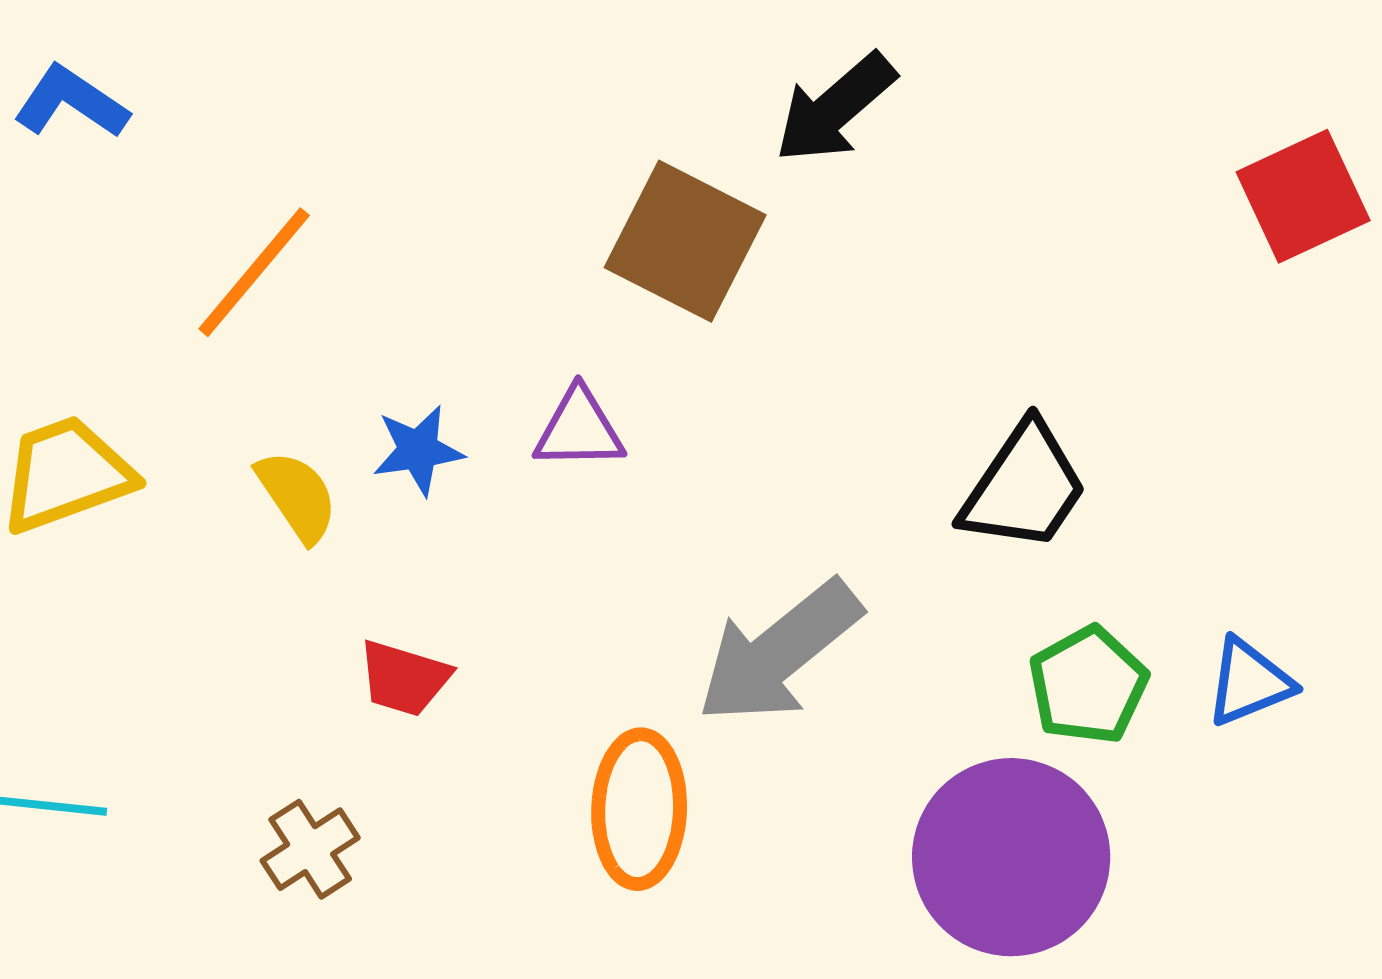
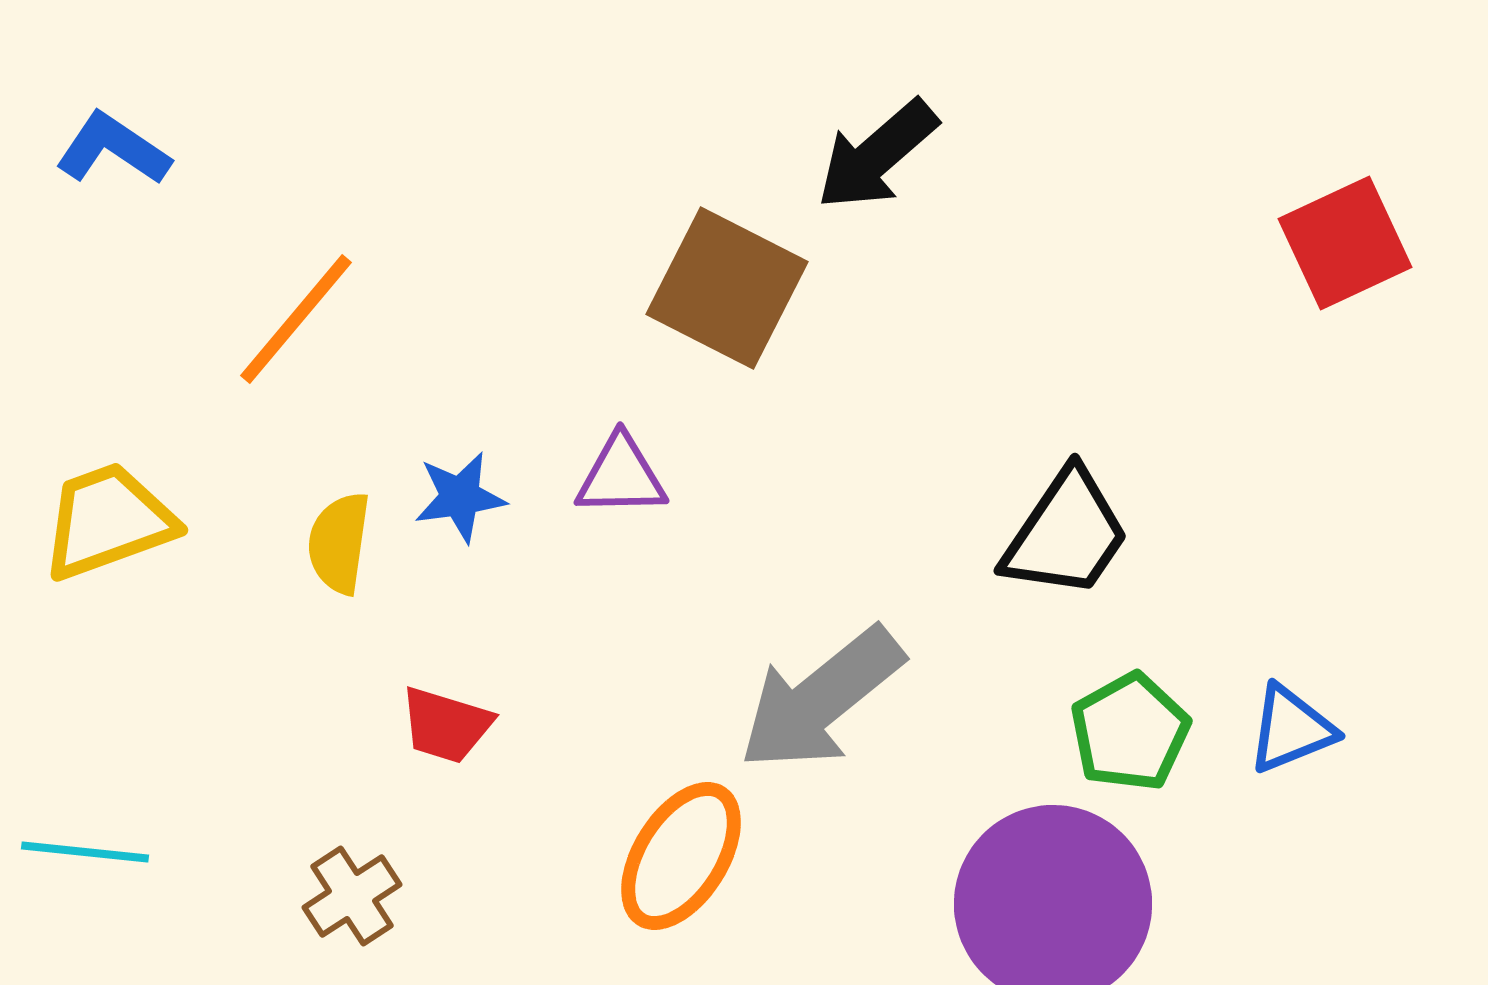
yellow semicircle: (297, 496) -> (339, 543), turned -138
orange ellipse: (639, 809) -> (681, 856), turned 30

